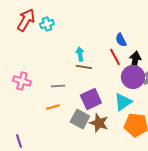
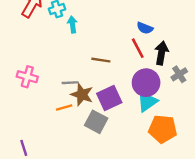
blue semicircle: (121, 40) -> (145, 28), turned -40
cyan arrow: (80, 54) -> (72, 24), moved
purple circle: (133, 77) -> (146, 83), moved
brown star: (99, 123) -> (82, 95), moved

